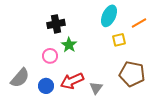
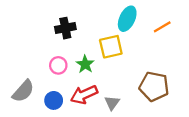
yellow square: (119, 40) -> (111, 47), moved, size x1.5
green star: (69, 45) -> (85, 64), moved

